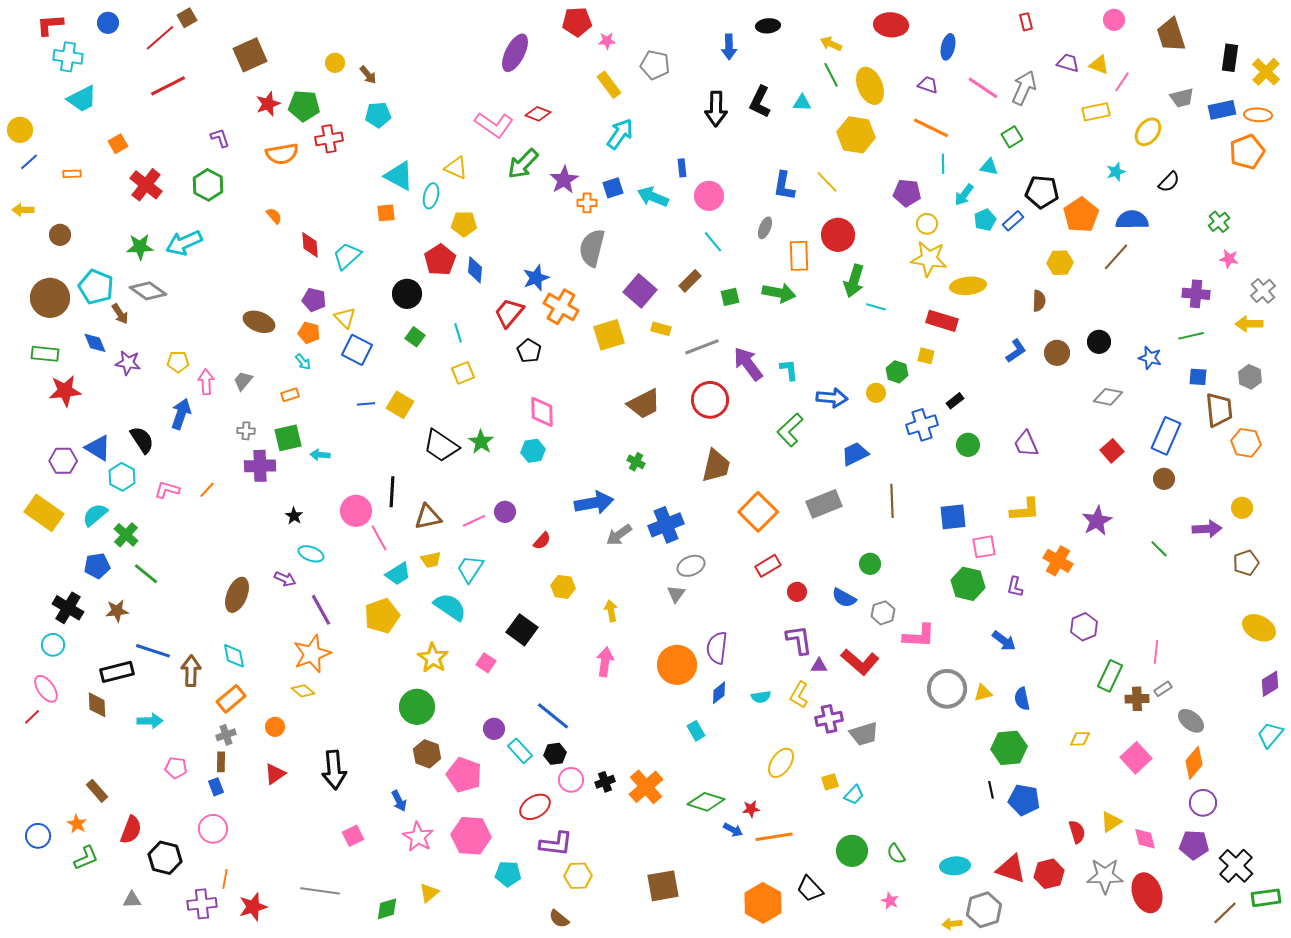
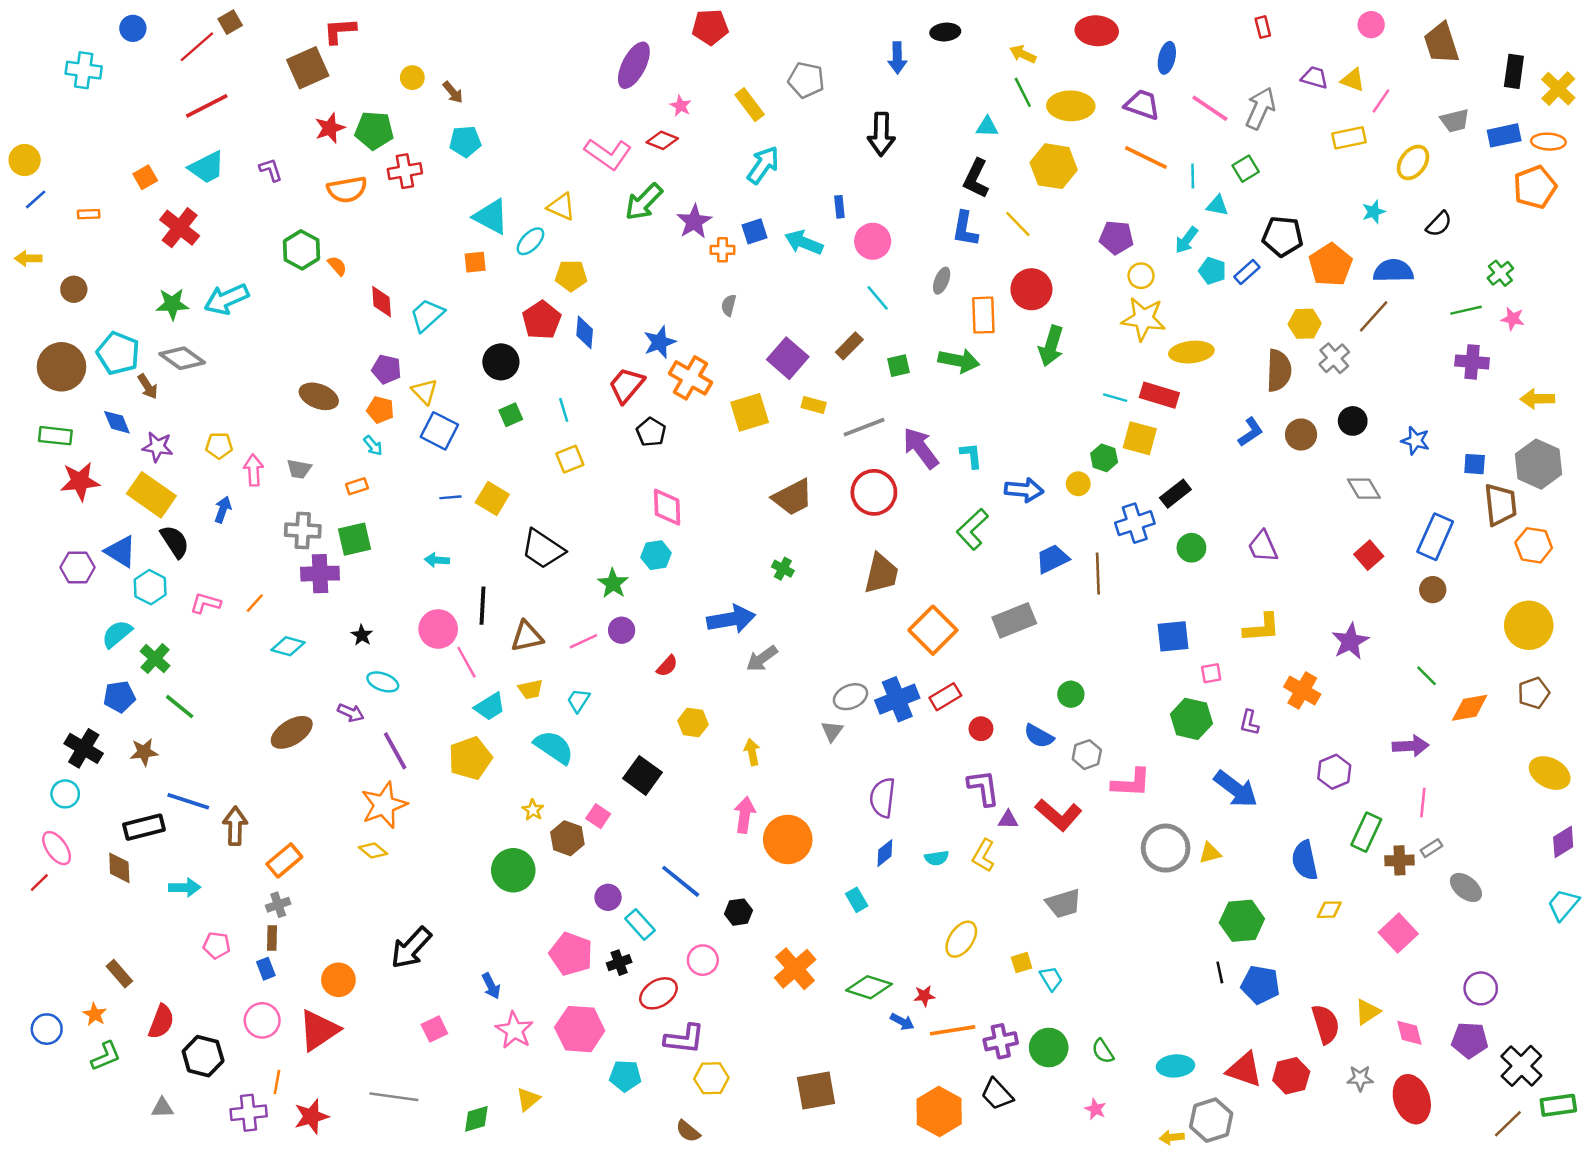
red L-shape: (50, 25) -> (340, 31), moved
pink star: (607, 41) -> (681, 106), moved, turned 30
purple trapezoid: (928, 85) -> (1142, 105), size x1.4
yellow ellipse: (870, 86) -> (1071, 106), turned -66
cyan trapezoid: (82, 99) -> (207, 167), moved
black L-shape: (760, 102) -> (976, 178), moved
cyan line: (943, 164) -> (1193, 176), moved
green hexagon: (208, 185) -> (302, 250), moved
cyan ellipse: (431, 196) -> (530, 241), turned 30
cyan pentagon: (985, 220) -> (1212, 271), turned -30
gray semicircle: (592, 248) -> (729, 305), size x0.5
gray cross: (1263, 291) -> (1334, 358), moved
brown semicircle: (1039, 301) -> (1279, 370), size x1.6
cyan line: (876, 307) -> (1115, 398), moved
green line: (1191, 336) -> (1466, 310), moved
green square: (415, 337) -> (511, 415), turned 30
yellow square: (926, 356) -> (1140, 438), size x1.6
gray hexagon: (1250, 377) -> (1539, 464), size x1.6
gray trapezoid: (243, 381) -> (299, 469), turned -120
gray diamond: (1108, 397) -> (1364, 489), turned 48
black rectangle: (955, 401) -> (1175, 494), size x1.4
blue arrow: (181, 414) -> (223, 510), size x0.7
gray cross: (246, 431) -> (303, 531), size x1.6
green star: (481, 442) -> (613, 583), moved
cyan arrow: (320, 455) -> (437, 560), moved
brown line: (892, 501) -> (1098, 574), moved
yellow circle: (1242, 508) -> (1529, 625), size x1.8
yellow rectangle: (44, 513) -> (151, 495), moved
blue cross: (666, 525) -> (897, 699), moved
purple arrow: (1207, 529) -> (1411, 746), moved
pink square: (984, 547) -> (1211, 673), size x0.7
cyan trapezoid: (470, 569) -> (578, 700), size x0.7
brown ellipse: (237, 595) -> (292, 732), turned 36
blue arrow: (1004, 641) -> (1236, 789), size x1.5
cyan diamond: (234, 656) -> (288, 646), moved, turned -64
yellow star: (433, 658) -> (533, 810), size x0.6
orange circle: (677, 665) -> (788, 839), moved
blue semicircle: (1022, 699) -> (1305, 860), moved, size x1.4
purple cross: (829, 719) -> (1001, 1041), moved
orange circle: (275, 727) -> (338, 980), moved, size x1.4
brown hexagon: (427, 754) -> (567, 838), moved
black hexagon: (555, 754) -> (738, 912), moved
orange diamond: (1194, 763) -> (1470, 708), moved, turned 40
black arrow: (334, 770) -> (411, 948), turned 48
red triangle: (275, 774) -> (319, 1030), moved, size x1.6
black cross: (605, 782) -> (619, 963), moved
cyan trapezoid: (854, 795) -> (1051, 979), turned -75
red semicircle: (1077, 832) -> (1326, 1024), size x1.4
gray star: (1105, 876) -> (1360, 1078), size x0.6

